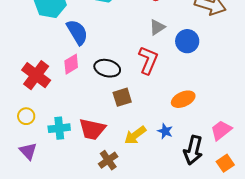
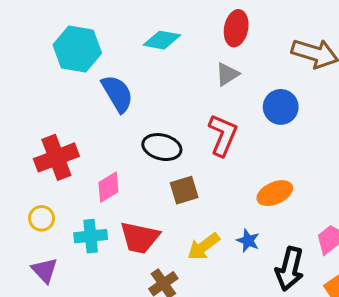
gray triangle: (157, 27) -> (227, 74), moved
pink diamond: (71, 64) -> (108, 187), moved
red cross: (36, 75) -> (56, 157), turned 32

